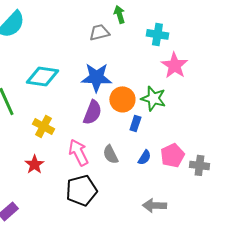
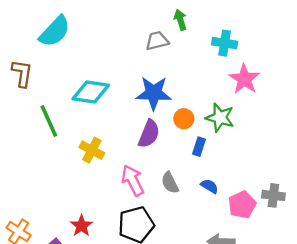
orange circle: (122, 99) -> (184, 119), size x0.7
pink pentagon: (172, 155) -> (242, 205), moved
blue semicircle: (144, 157) -> (209, 186), turned -91
red star: (34, 164) -> (81, 226), moved

